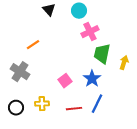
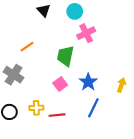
green trapezoid: (102, 54) -> (65, 56), moved
yellow arrow: (124, 63) -> (121, 85), moved
red line: (74, 109) -> (57, 115), moved

